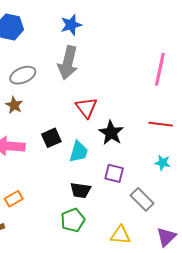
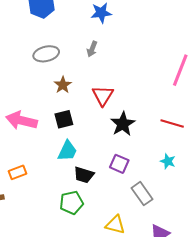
gray arrow: (68, 63) -> (92, 49), size x0.5
brown star: (14, 105) -> (63, 85), moved
cyan trapezoid: (79, 152) -> (67, 151), moved

